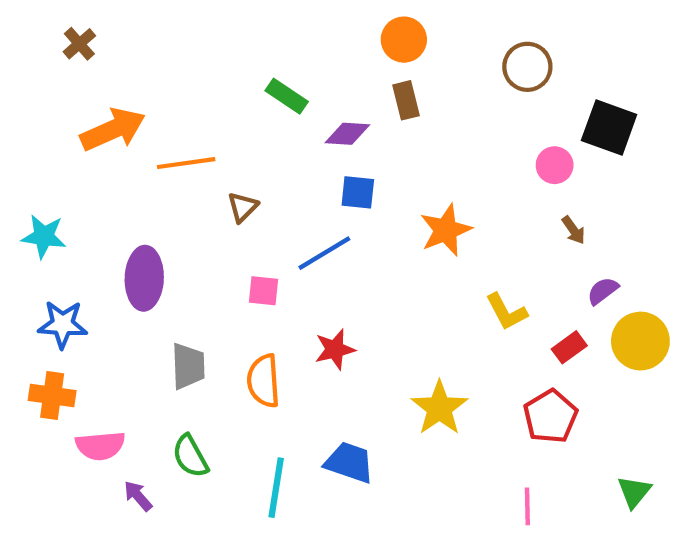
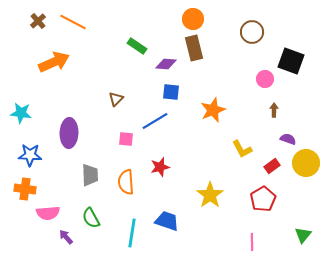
brown rectangle: (406, 100) -> (194, 48), size x1.4
orange line: (186, 163) -> (73, 22), moved, turned 36
brown arrow: (573, 230) -> (274, 110), turned -144
purple semicircle: (603, 291) -> (288, 139), turned 56

